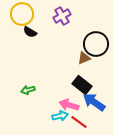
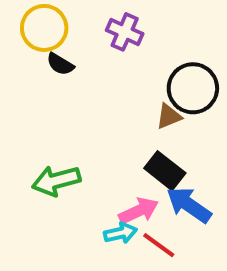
purple cross: (62, 16) -> (125, 32), turned -36
green arrow: (28, 90) -> (56, 181), size x1.6
pink arrow: (69, 105) -> (139, 211), turned 138

